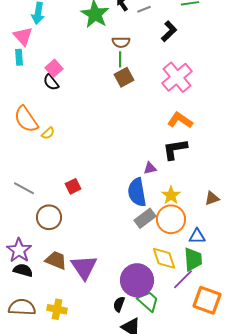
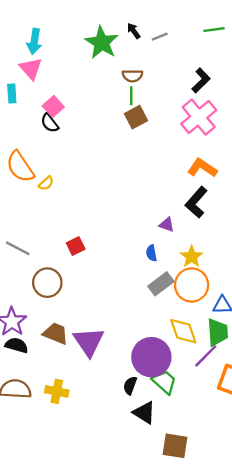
black L-shape: (169, 31) -> (201, 80), moved
pink triangle: (23, 36) -> (31, 69), moved
black L-shape: (175, 149) -> (196, 202), turned -40
purple triangle: (150, 168) -> (167, 225), turned 32
blue semicircle: (137, 192) -> (151, 253), size x0.5

